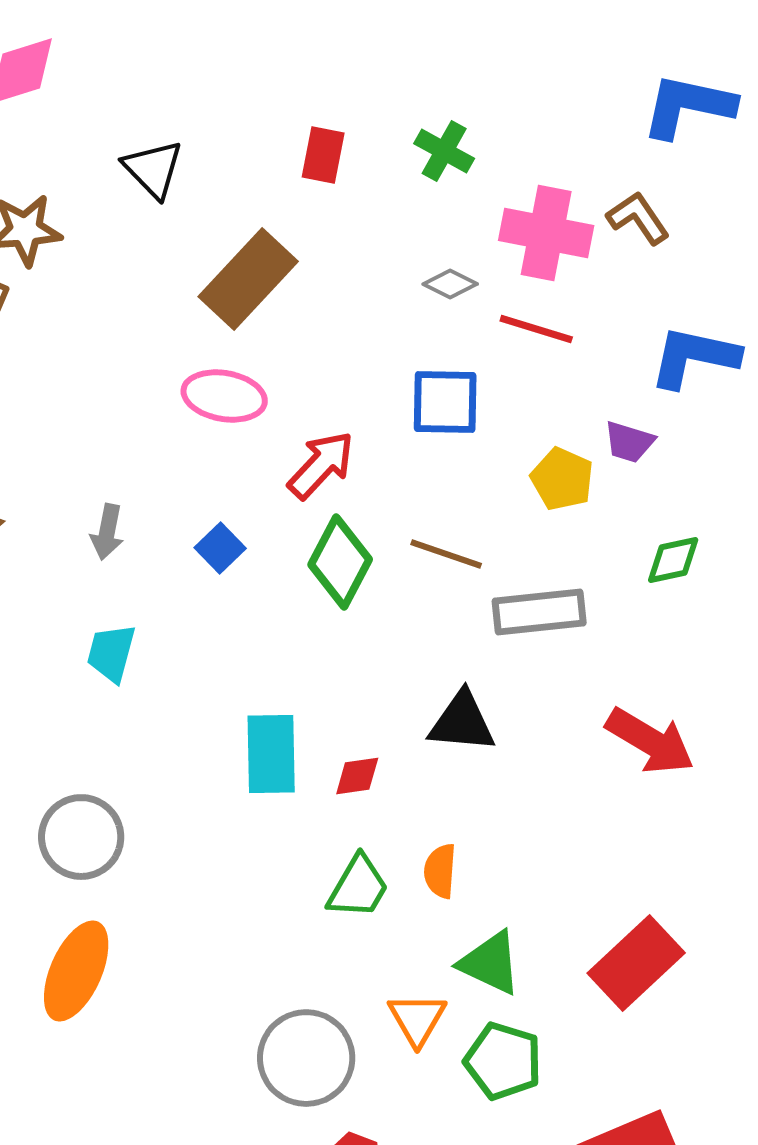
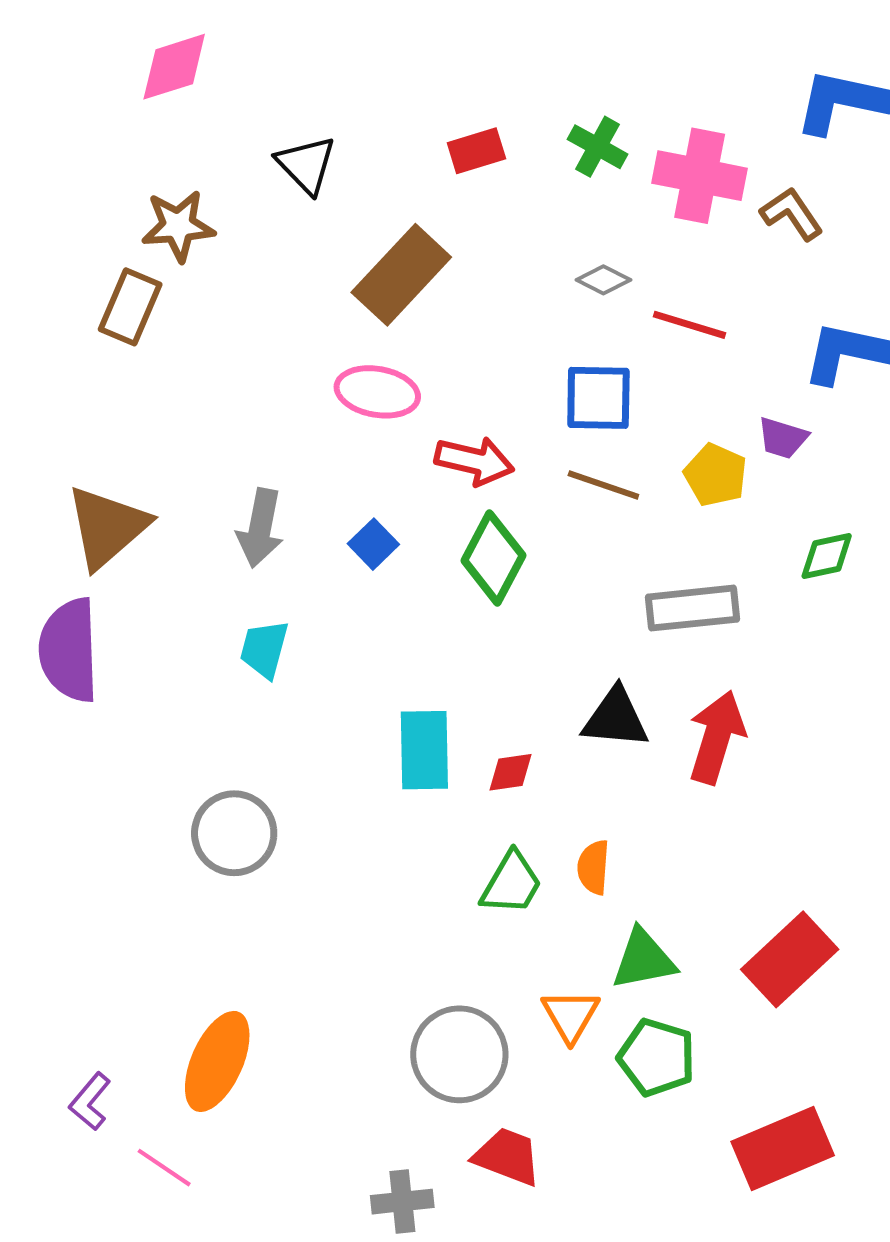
red rectangle: (323, 155) -> (476, 151), turned 62
pink cross: (546, 233) -> (700, 176), moved
red arrow: (321, 465) -> (474, 461), turned 60
gray arrow: (107, 532) -> (260, 528), size x1.4
brown line: (446, 554) -> (603, 485), moved
red arrow: (650, 741) -> (717, 737), moved, turned -104
green triangle: (490, 963) -> (644, 959), turned -36
orange ellipse: (76, 971) -> (217, 1061), moved

